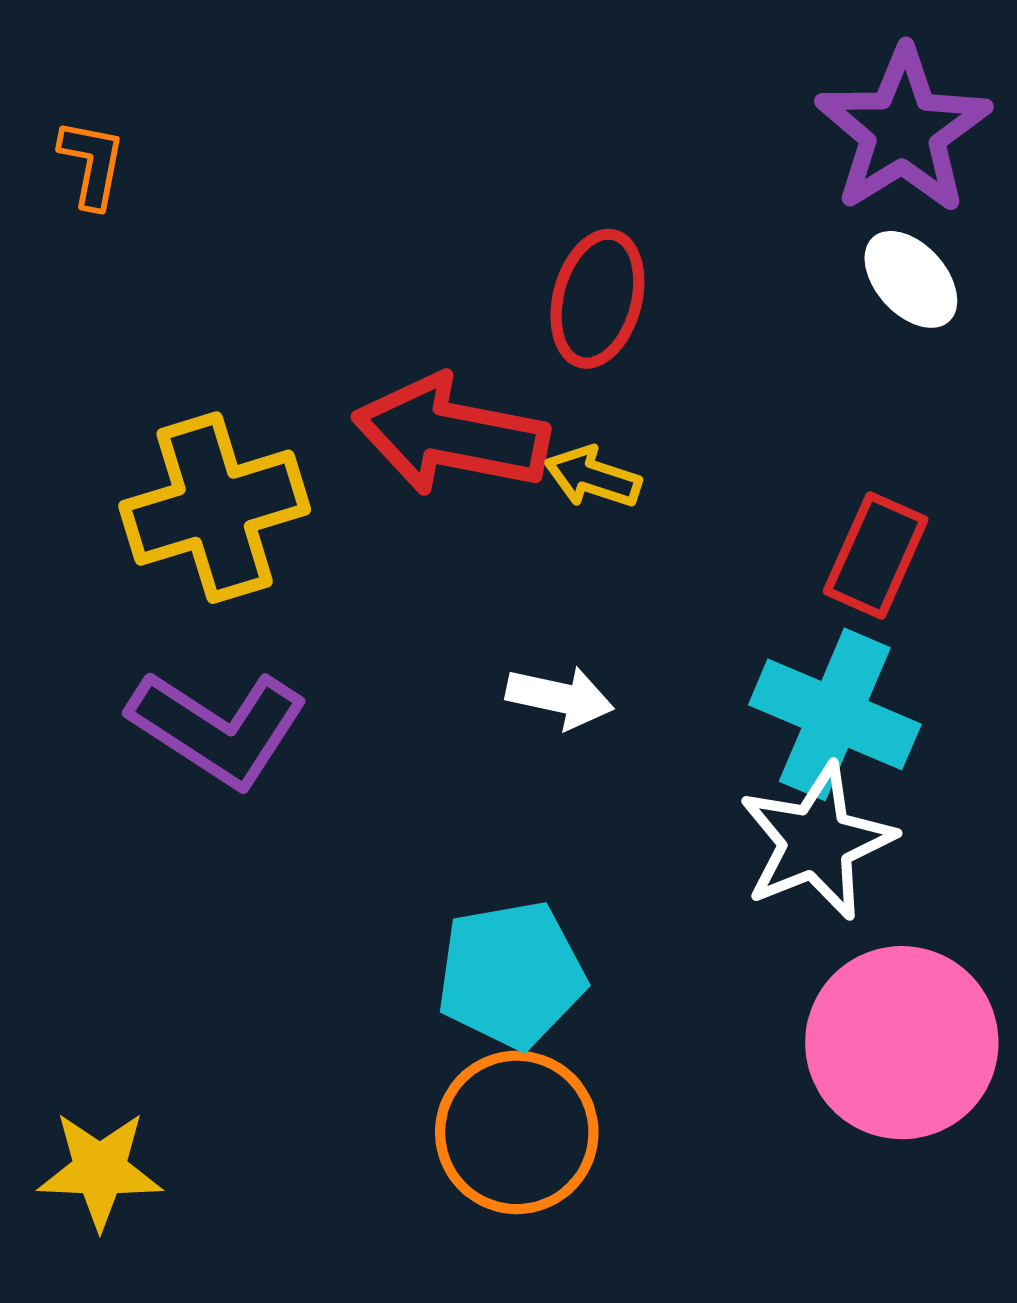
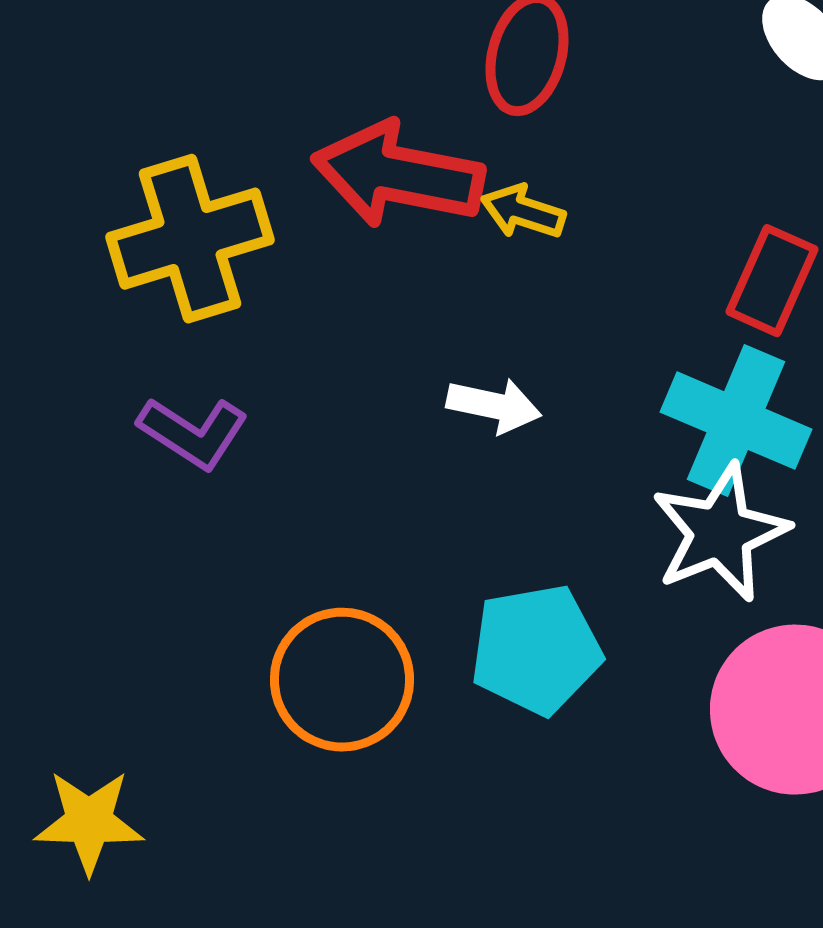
purple L-shape: (218, 728) -> (193, 433), size x0.7
cyan pentagon: (511, 975) -> (536, 650), moved
orange circle: (517, 1132) -> (342, 680), moved

